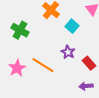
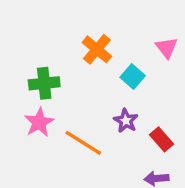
green cross: (20, 30) -> (44, 83), turned -36
pink star: (17, 68) -> (39, 122), moved

